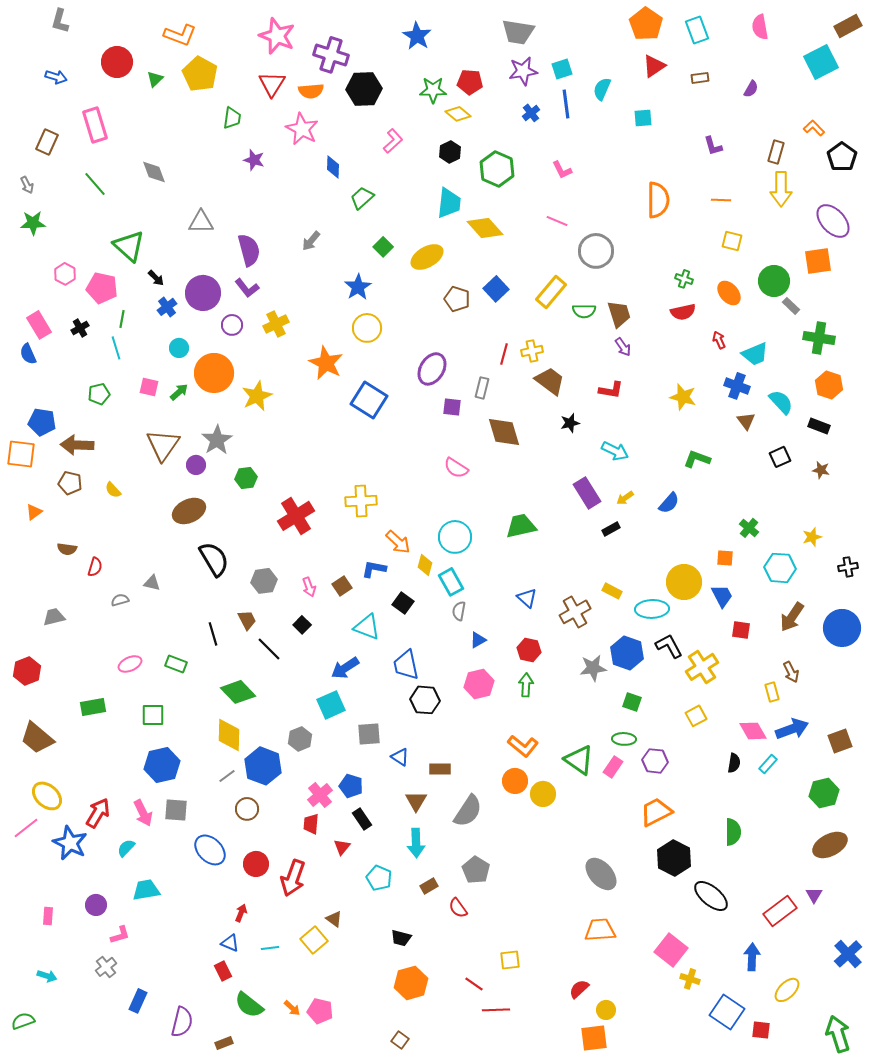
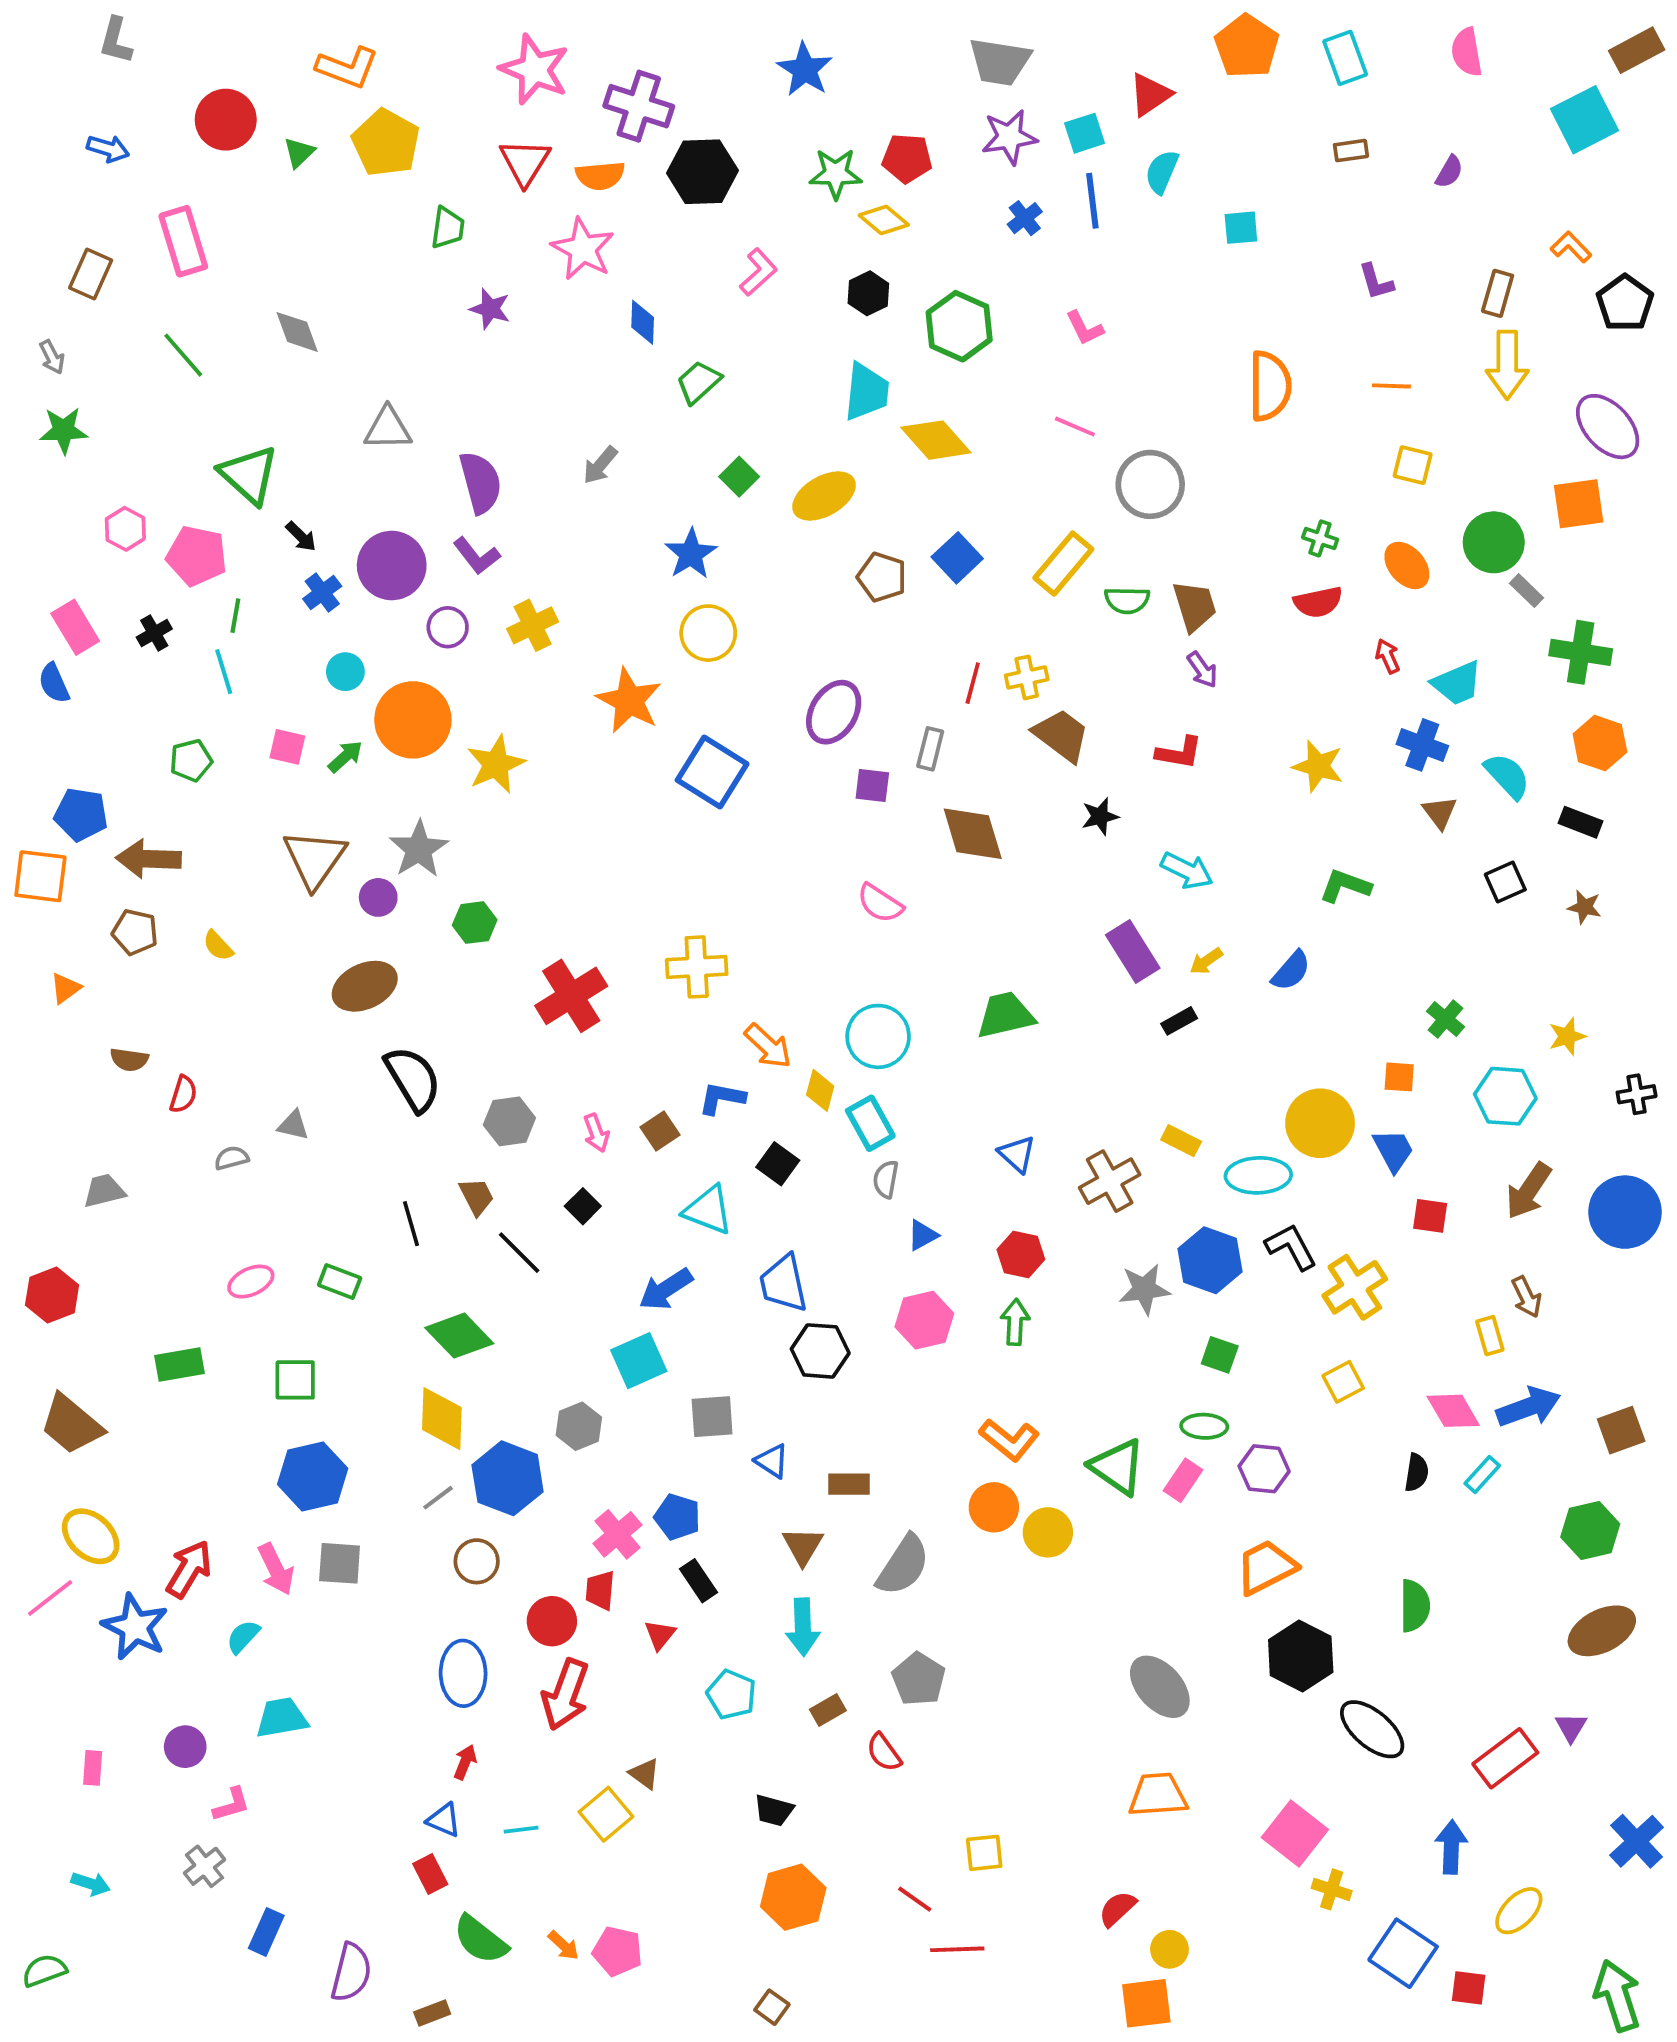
red triangle: (654, 66) -> (1150, 95), moved
blue ellipse: (210, 850) -> (463, 1673), moved, turned 44
red circle: (256, 864) -> (552, 1621), moved

